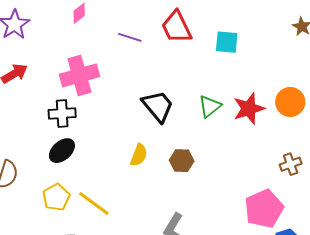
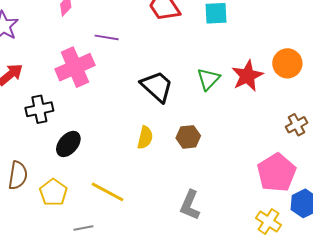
purple line: (130, 37) -> (107, 37), moved
black cross: (62, 113) -> (39, 109), moved
yellow pentagon: (56, 197) -> (53, 192), moved

